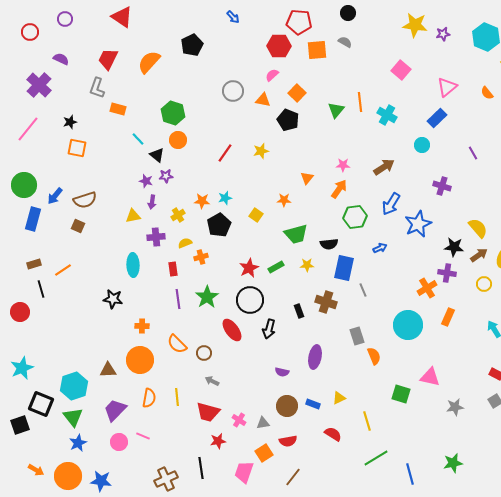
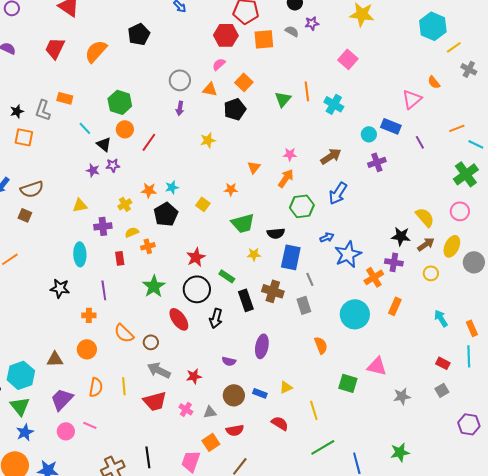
purple star: (443, 34) -> (312, 23), moved
pink triangle: (447, 87) -> (412, 99), moved
gray L-shape: (97, 88) -> (43, 110), moved
blue rectangle: (437, 118) -> (391, 126), moved, turned 66
black pentagon: (288, 120) -> (235, 109), turned 30
red line: (225, 153) -> (149, 142), moved
purple cross: (442, 186) -> (377, 162), moved, turned -36
purple arrow: (152, 202) -> (180, 108), moved
blue star: (418, 224) -> (348, 254), moved
green rectangle: (276, 267) -> (227, 276), moved, turned 63
purple line: (178, 299) -> (104, 290), moved
black rectangle: (299, 311) -> (246, 300), size x1.5
gray rectangle: (357, 336) -> (304, 305), moved
orange circle: (140, 360) -> (87, 349), size x0.7
gray arrow: (212, 381) -> (159, 370), size x1.6
red trapezoid: (208, 412) -> (155, 401), turned -30
red star: (218, 441) -> (194, 376), moved

